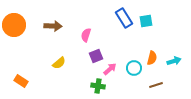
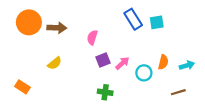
orange circle: (14, 25) -> (29, 22), moved
yellow semicircle: (59, 63) -> (55, 63), moved
pink arrow: (110, 69) -> (122, 63), moved
brown line: (156, 85) -> (178, 92), moved

